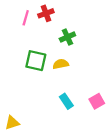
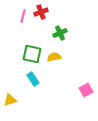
cyan rectangle: (66, 101) -> (33, 79), moved
yellow triangle: (12, 123) -> (10, 100), moved

